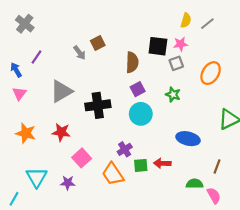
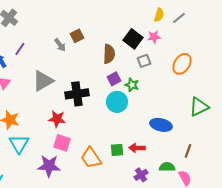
black square: (158, 46) -> (133, 39), turned 30
gray square: (176, 63) -> (144, 61), moved
green star: (173, 95) -> (132, 85), moved
red star: (61, 132) -> (57, 119), moved
purple cross: (125, 149) -> (141, 175), moved
pink square: (82, 158) -> (62, 143), turned -30
cyan triangle: (37, 177) -> (19, 144), moved
purple star: (68, 183) -> (49, 166), size x1.6

